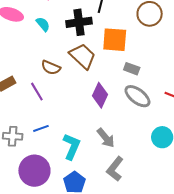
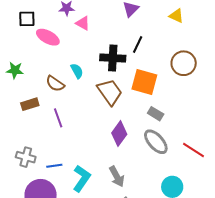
cyan semicircle: (43, 24) -> (77, 71), moved
brown semicircle: (51, 68) -> (55, 84), moved
blue line: (41, 128) -> (54, 166), moved

